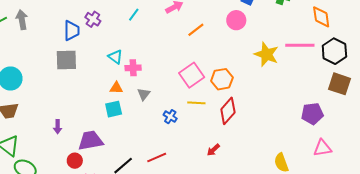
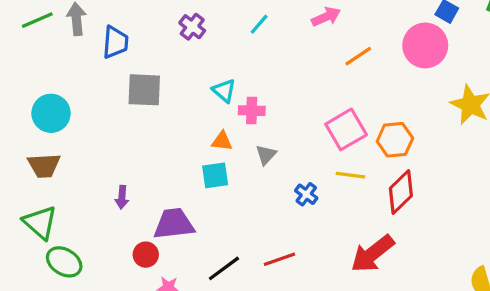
pink circle: (236, 20) -> (425, 45), size x1.4
blue trapezoid: (72, 31) -> (115, 42), moved
red arrow: (213, 150) -> (372, 254), size x2.0

